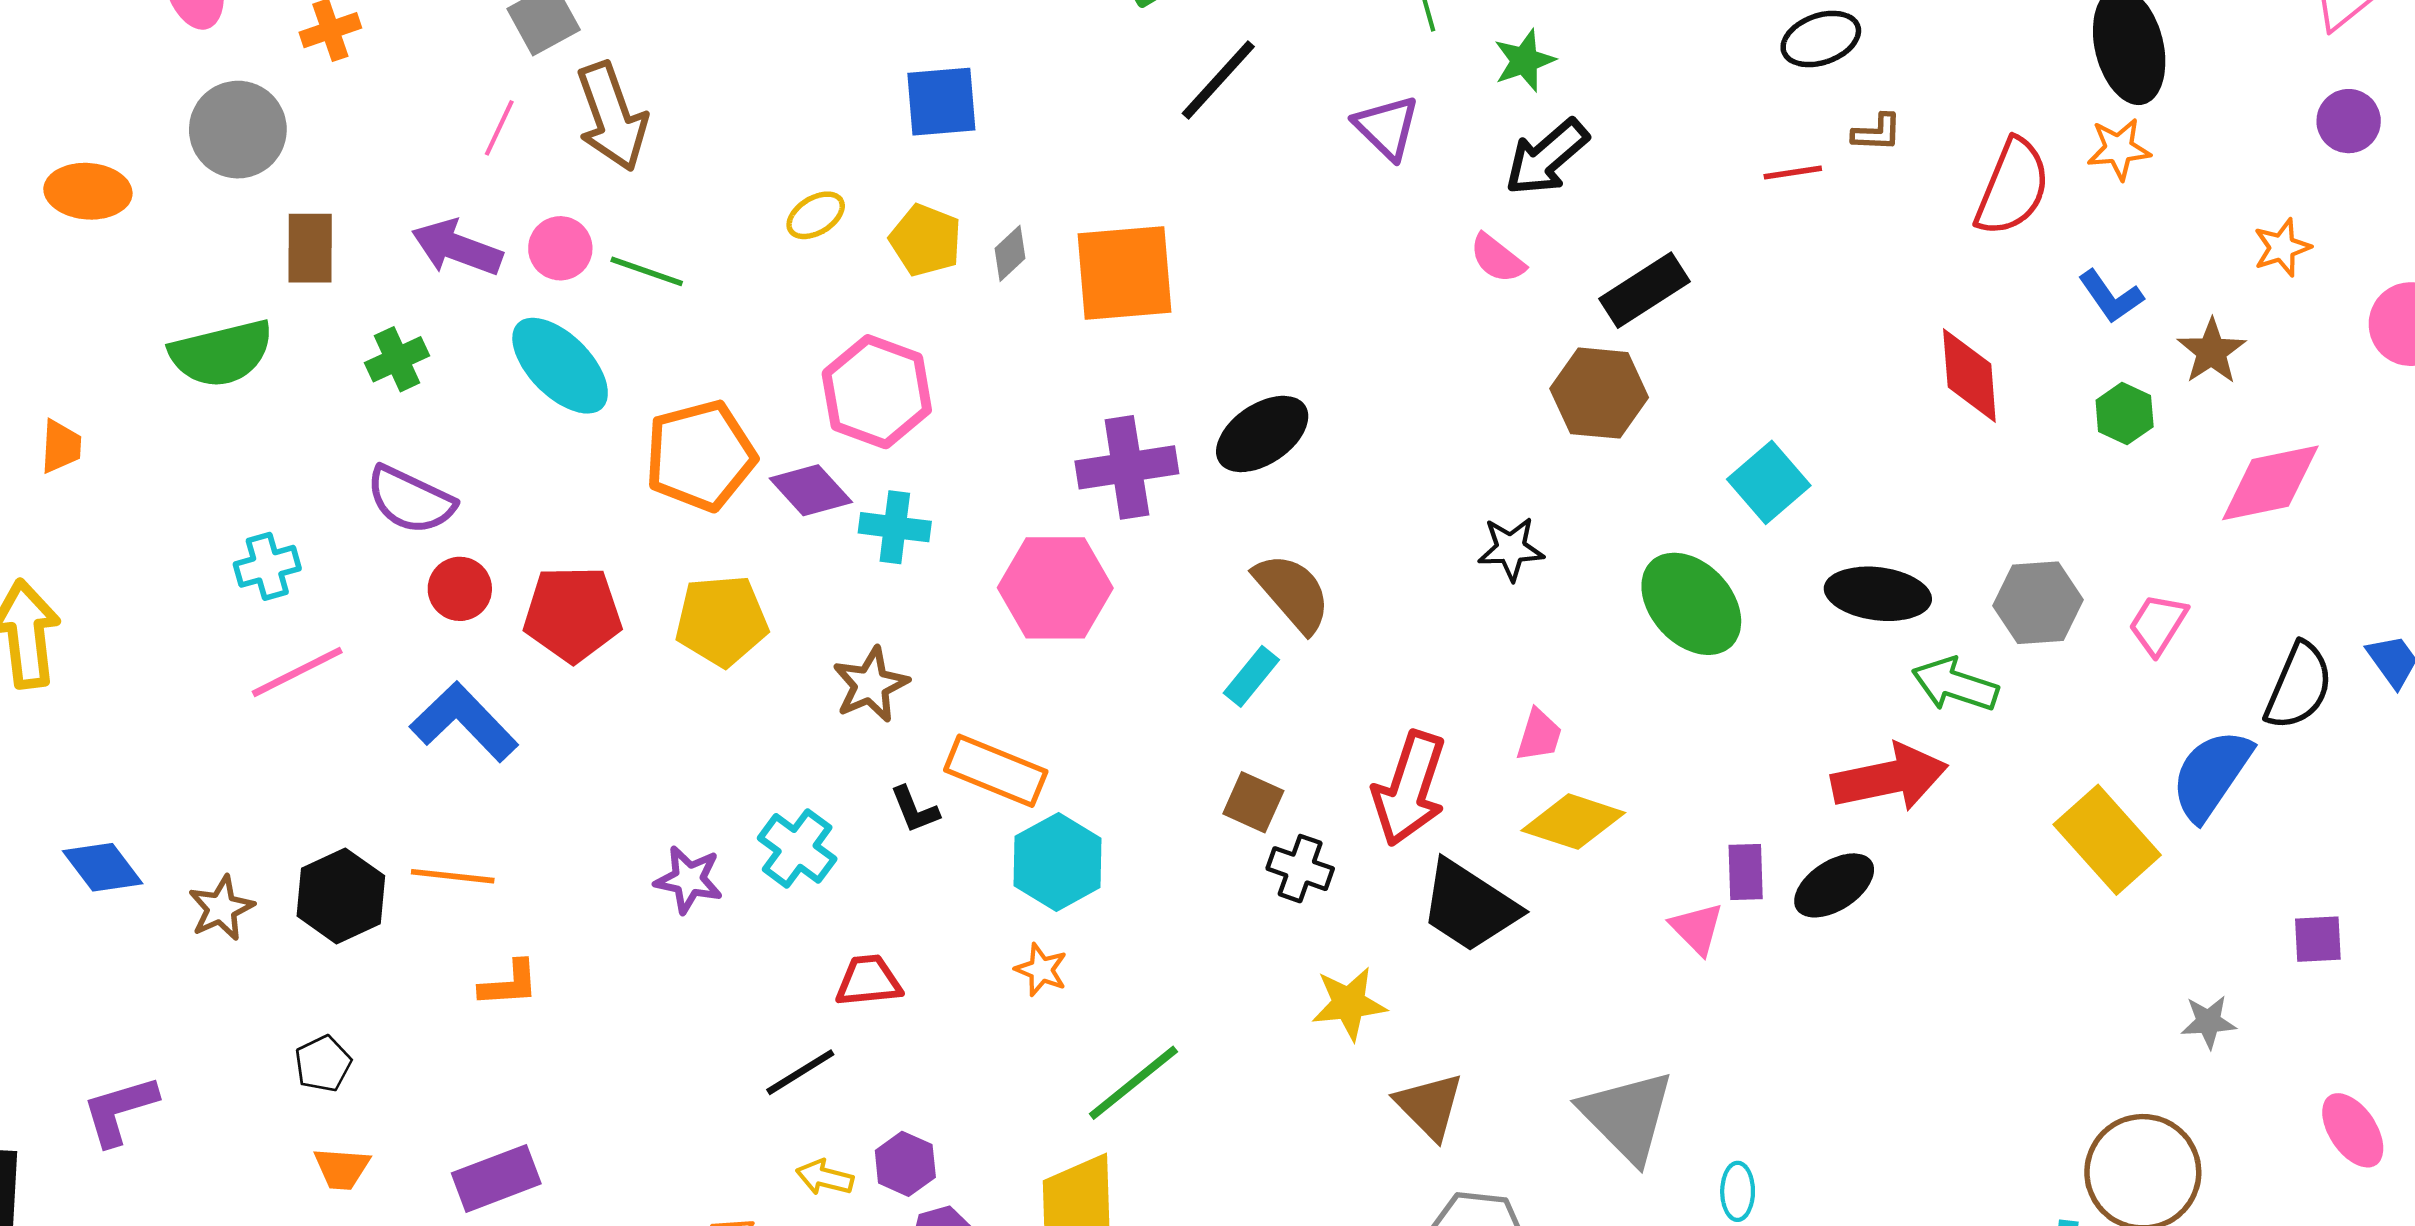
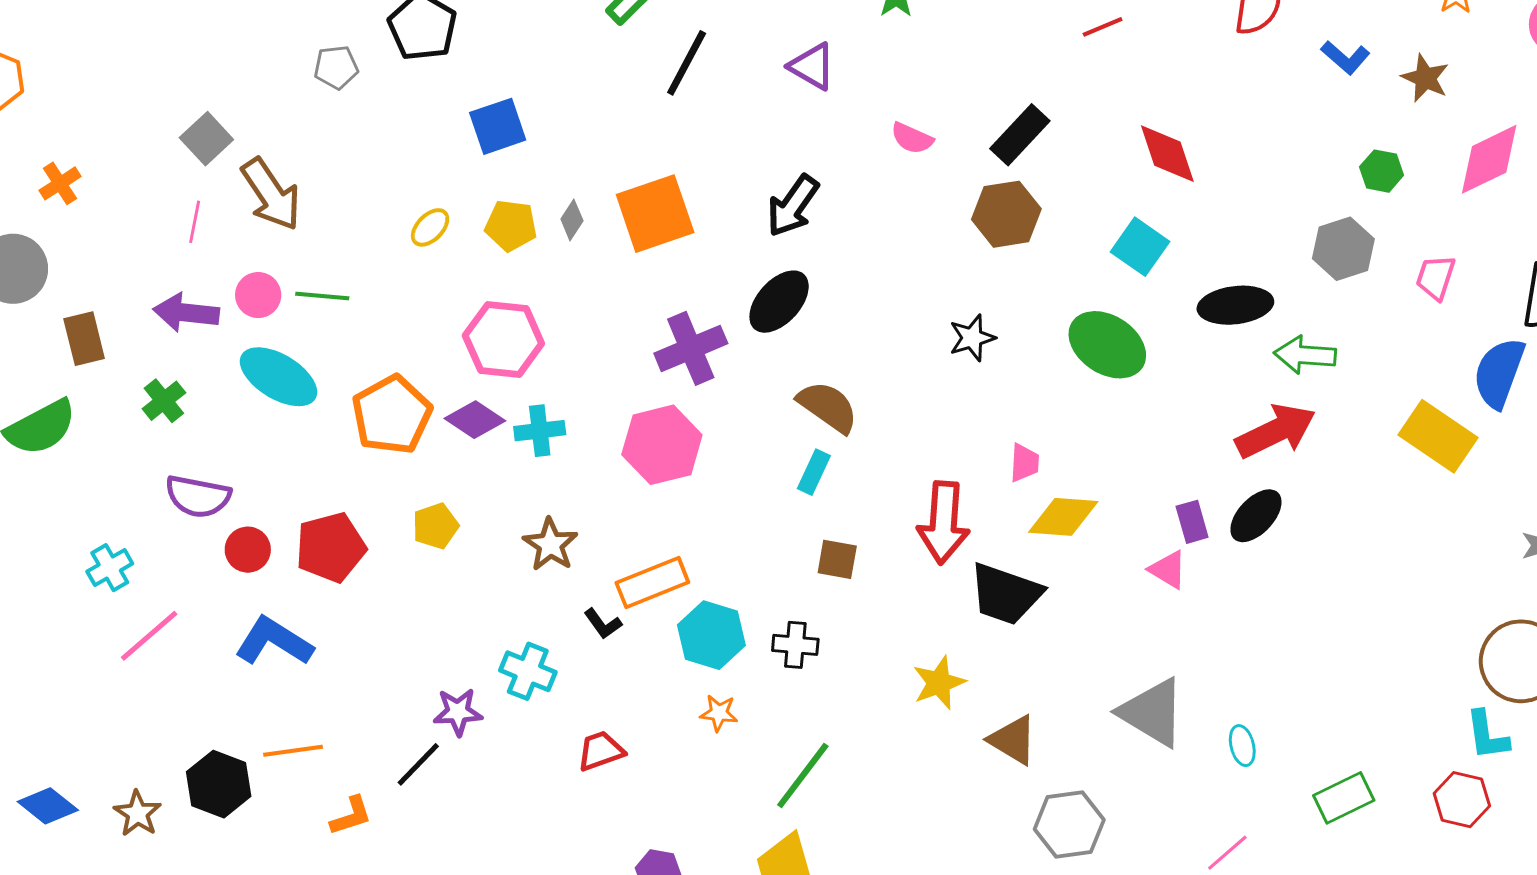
black arrow: (1547, 157) -> (793, 206), moved
red diamond: (1969, 376) -> (1167, 154), moved
green hexagon: (2125, 413) -> (1382, 171), moved
gray hexagon: (2038, 603) -> (1343, 249), moved
yellow pentagon: (722, 621) -> (435, 526), size x0.7
orange rectangle: (996, 771) -> (652, 583), turned -30
black cross: (1300, 869) -> (795, 645), moved
black line: (800, 1072) -> (418, 764), moved

